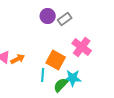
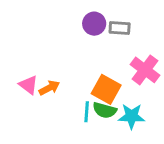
gray rectangle: (65, 19) -> (120, 28), turned 40
green semicircle: (61, 85) -> (105, 110), moved, turned -119

